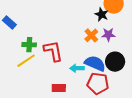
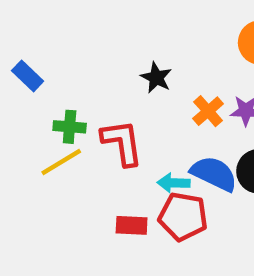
black star: (102, 14) -> (156, 78), moved
red pentagon: (98, 83) -> (183, 217), moved

